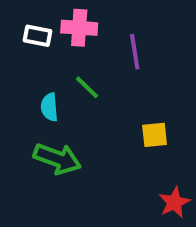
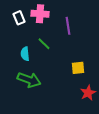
white rectangle: (37, 36) -> (19, 18), turned 56
red star: (174, 202) -> (88, 93), moved

